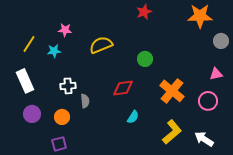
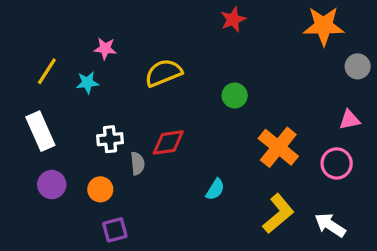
red diamond: (123, 88) -> (168, 142), moved
purple square: (59, 144) -> (115, 230), moved

